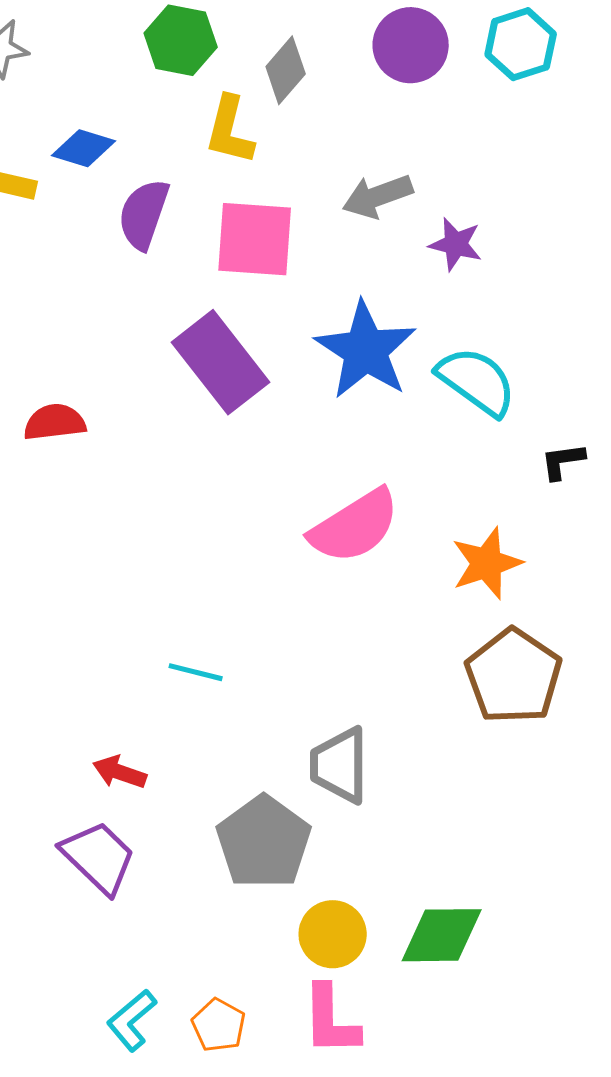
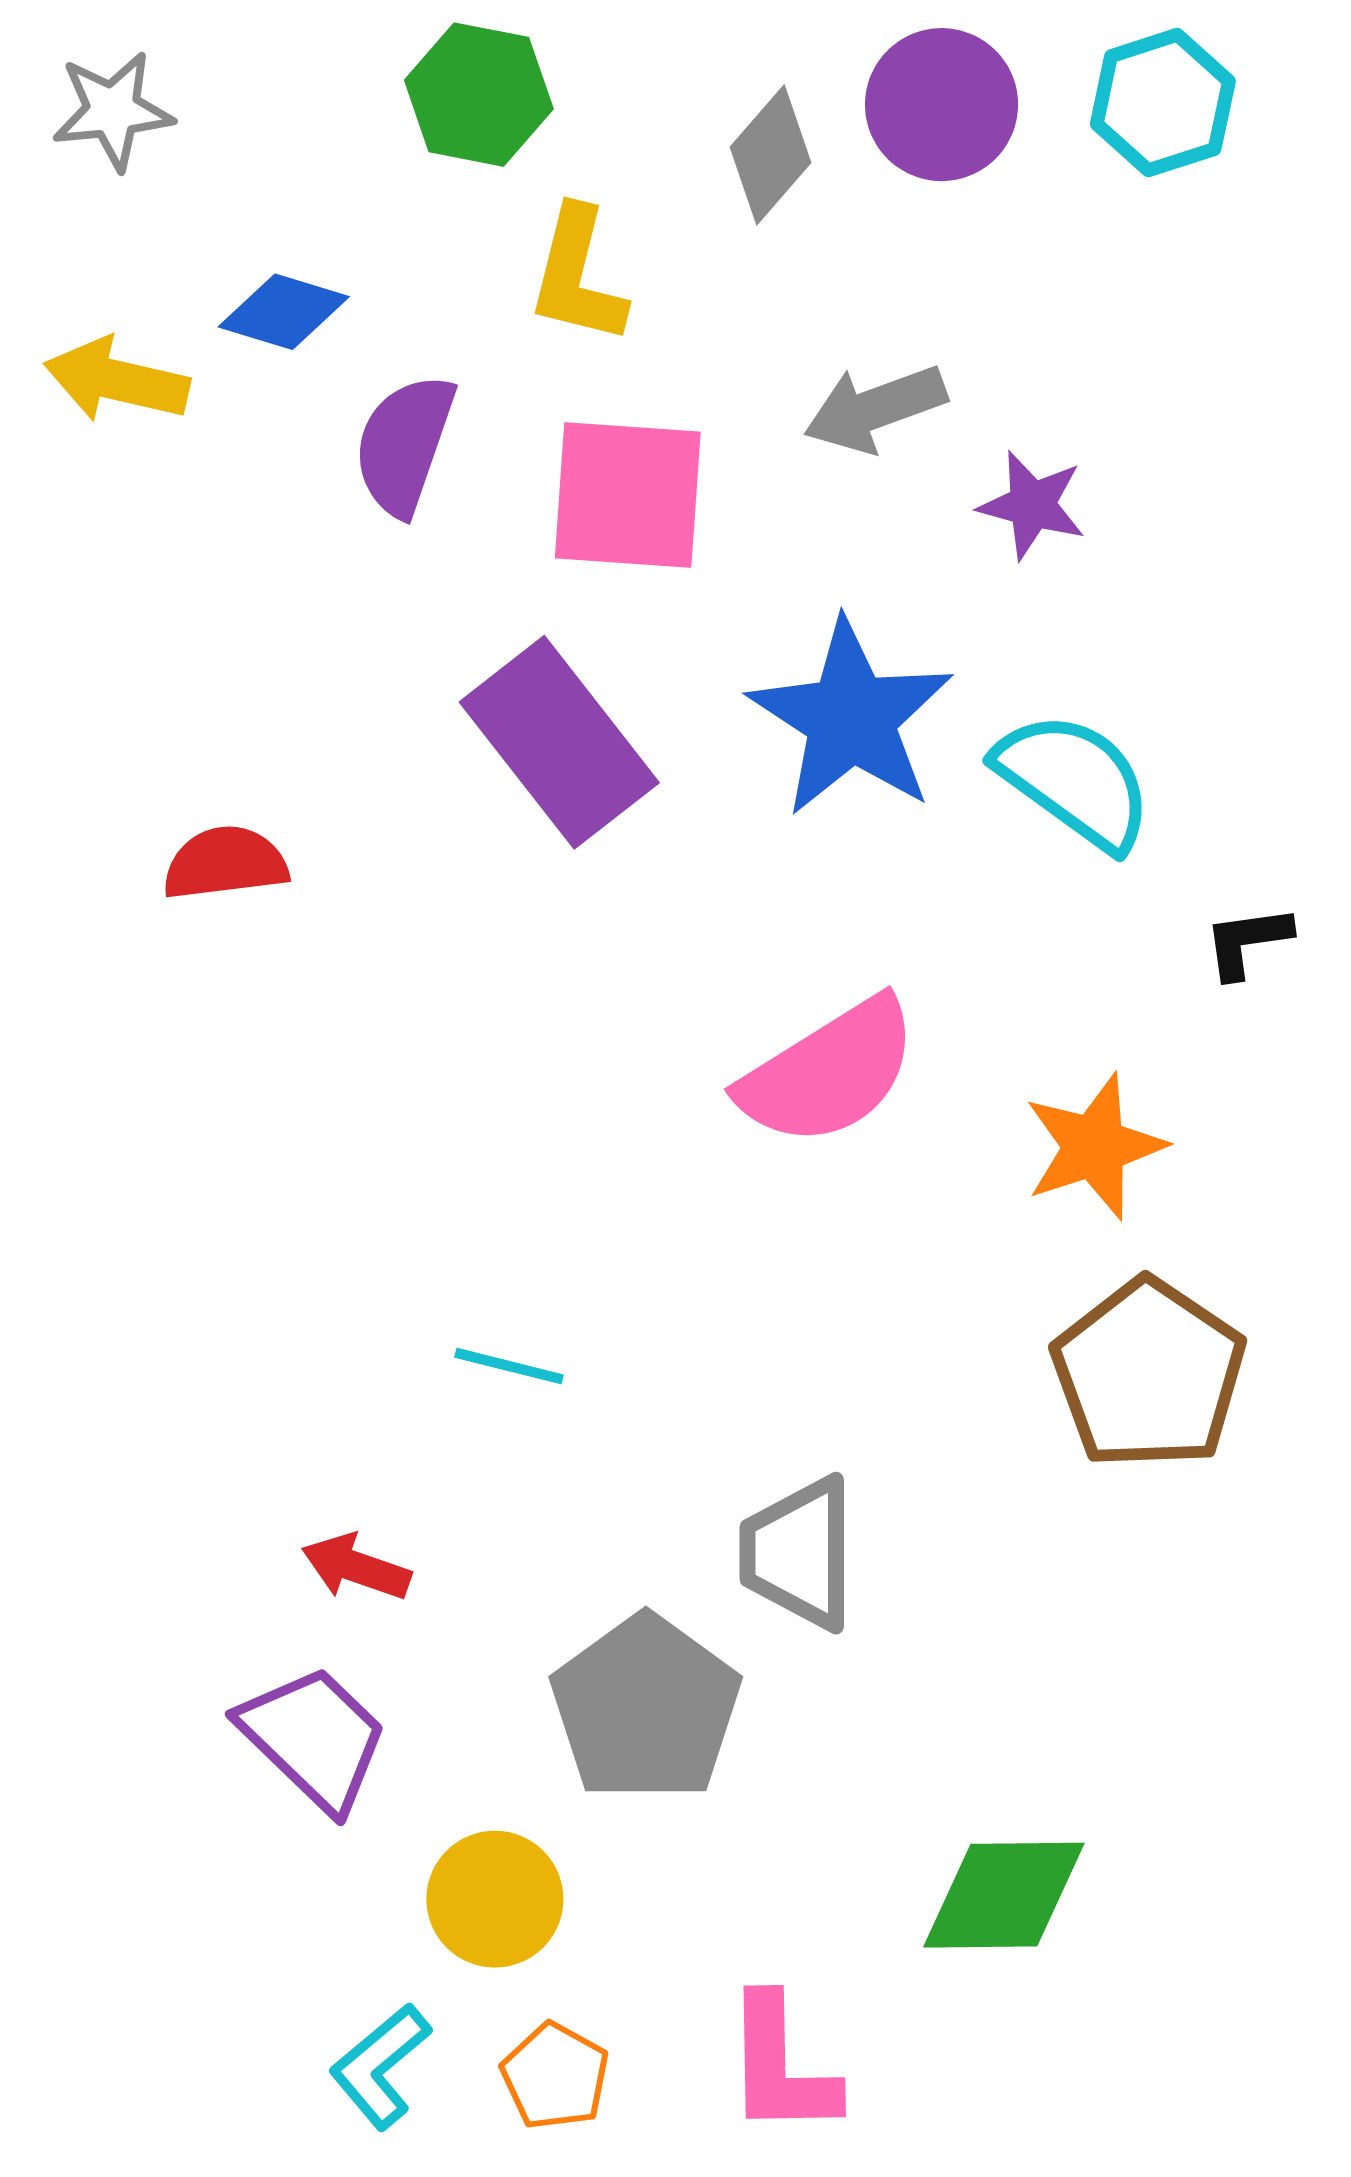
gray diamond: (286, 70) -> (771, 155), moved
yellow circle: (333, 934) -> (495, 1899), moved

